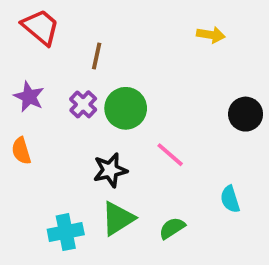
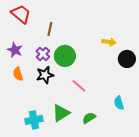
yellow arrow: (211, 35) -> (109, 42), moved
orange semicircle: (21, 151) -> (18, 74), moved
pink line: (170, 155) -> (79, 86), moved
black star: (110, 170) -> (45, 75), moved

